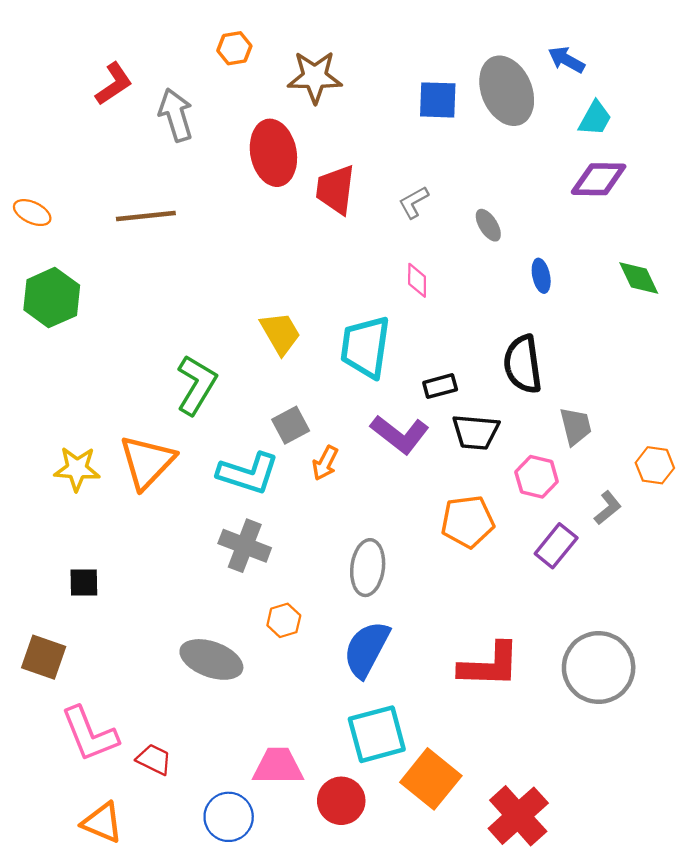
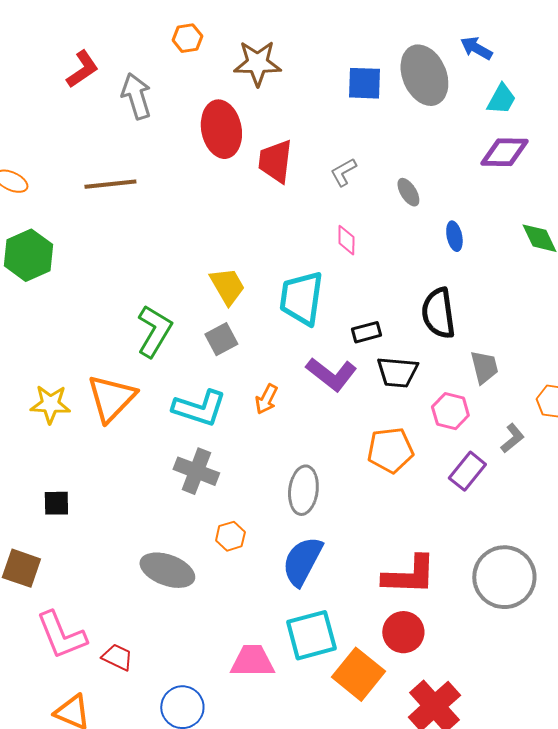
gray square: (291, 425) -> (221, 339), moved
pink trapezoid: (278, 766) -> (252, 661), moved
red circle: (341, 801) -> (403, 632), moved

